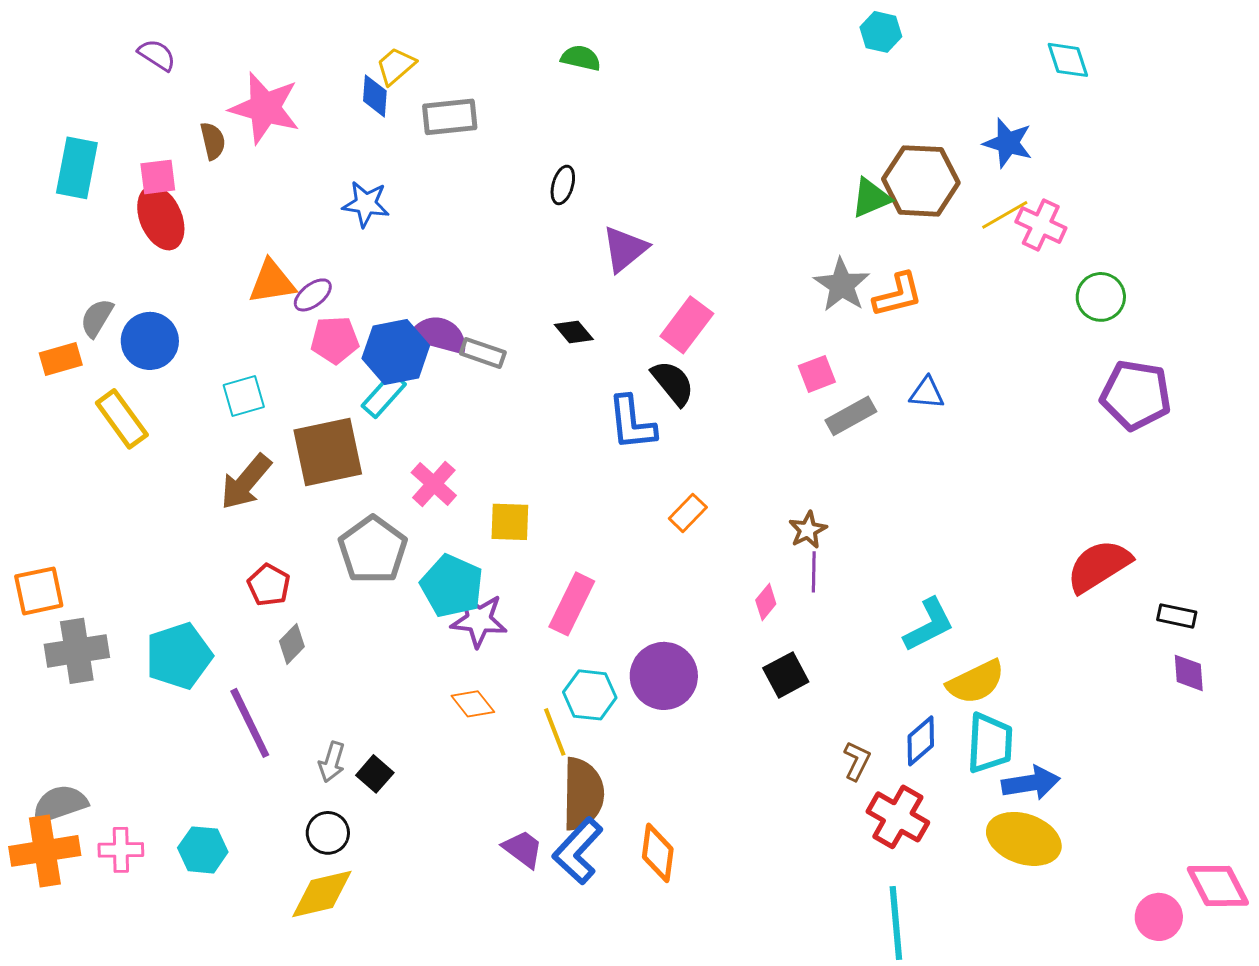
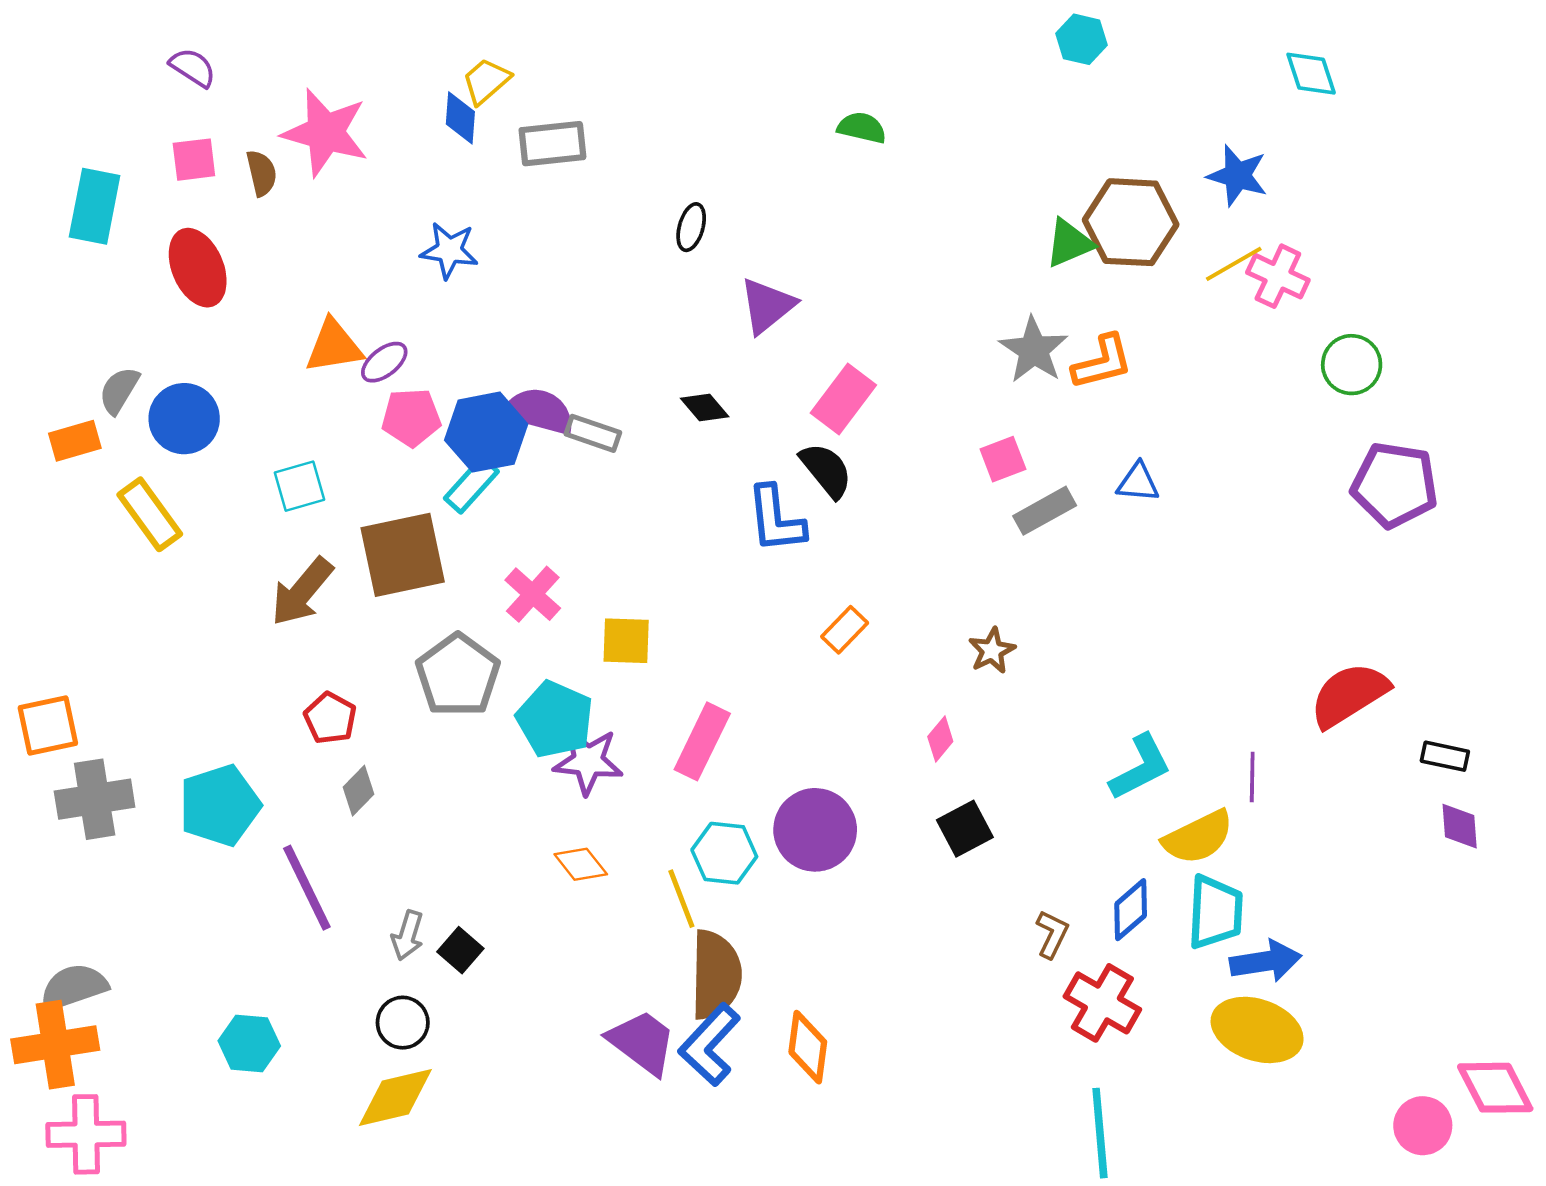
green semicircle: (581, 58) -> (862, 128), moved
pink square: (158, 177) -> (194, 160), moved
purple line: (814, 572) -> (1252, 777), moved
purple trapezoid: (523, 849) -> (642, 1042), size x1.4
pink cross: (121, 850) -> (86, 1134), moved, size x1.4

